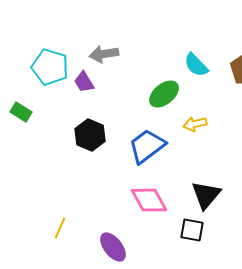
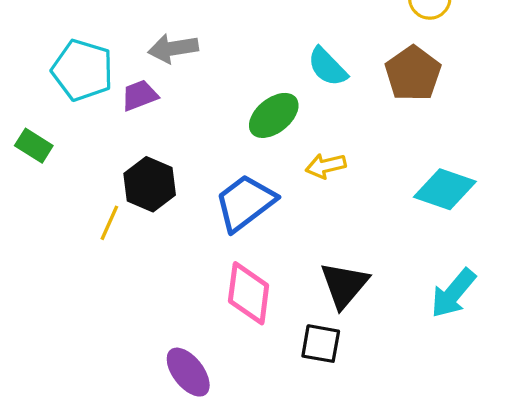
purple trapezoid: (84, 82) -> (140, 95), turned 100
pink diamond: (149, 200) -> (249, 293), turned 36
yellow line: (60, 228) -> (109, 223), moved

